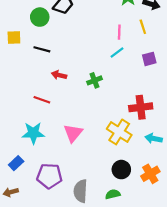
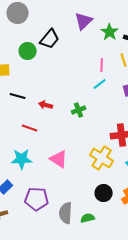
black line: (42, 49) -> (18, 96), moved
pink triangle: (73, 133) -> (59, 159), turned -36
green semicircle: (113, 194) -> (88, 218), moved

